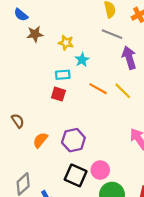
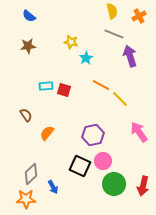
brown star: (35, 34) -> (28, 46), moved
cyan rectangle: (63, 75) -> (46, 86), moved
yellow line: (123, 91) -> (120, 99), moved
purple hexagon: (73, 140) -> (93, 135), moved

